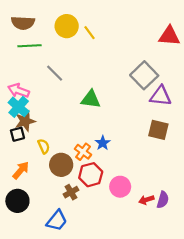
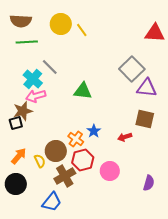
pink arrow: (19, 91) -> (36, 96), moved, turned -36
cyan cross: (19, 107) -> (33, 79), moved
yellow semicircle: (44, 146) -> (40, 161), moved
brown cross: (71, 192) -> (65, 176), size x1.5
red arrow: (146, 200) -> (125, 137), moved

